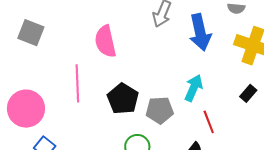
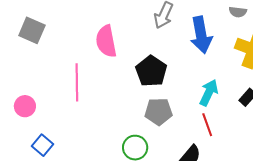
cyan arrow: (194, 88) -> (209, 93), moved
black pentagon: (123, 99) -> (151, 71), moved
pink circle: (26, 109) -> (25, 106), size x0.6

